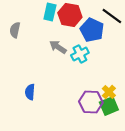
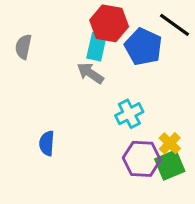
cyan rectangle: (50, 12) -> (97, 47), moved
cyan cross: (80, 54) -> (129, 114), moved

